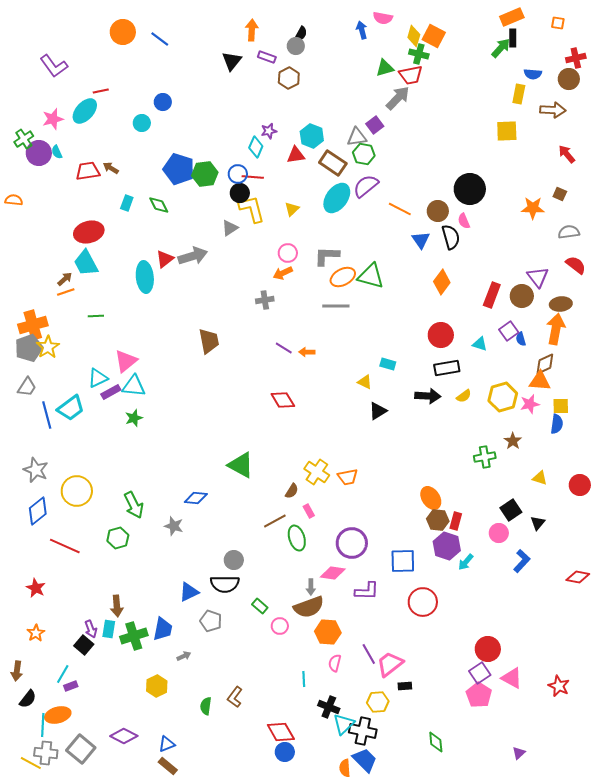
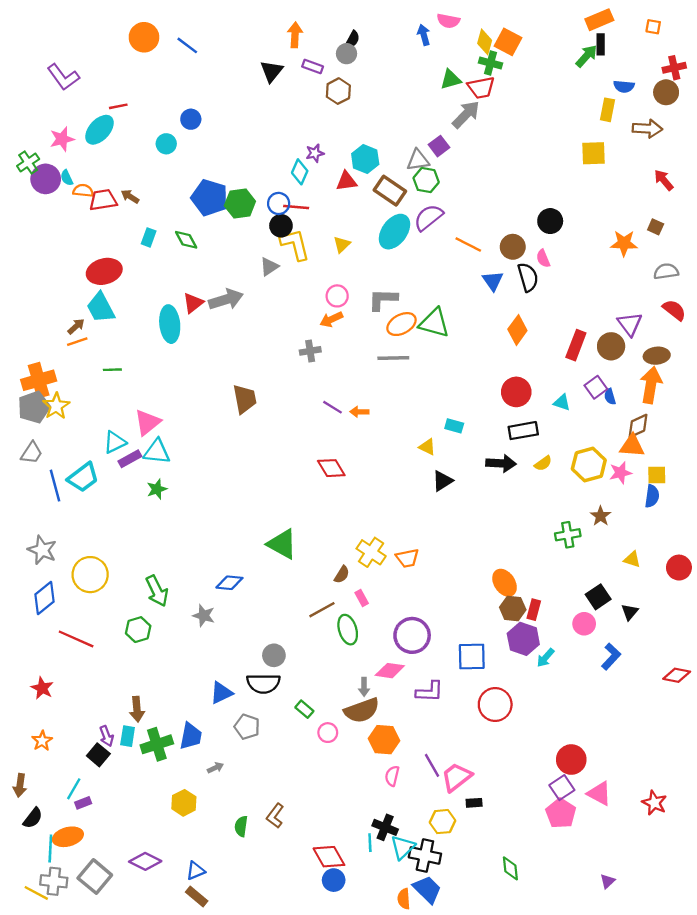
black circle: (470, 189) -> (550, 221), size x0.7
orange semicircle: (14, 200) -> (83, 191), moved
cyan line: (304, 679) -> (370, 843), moved

